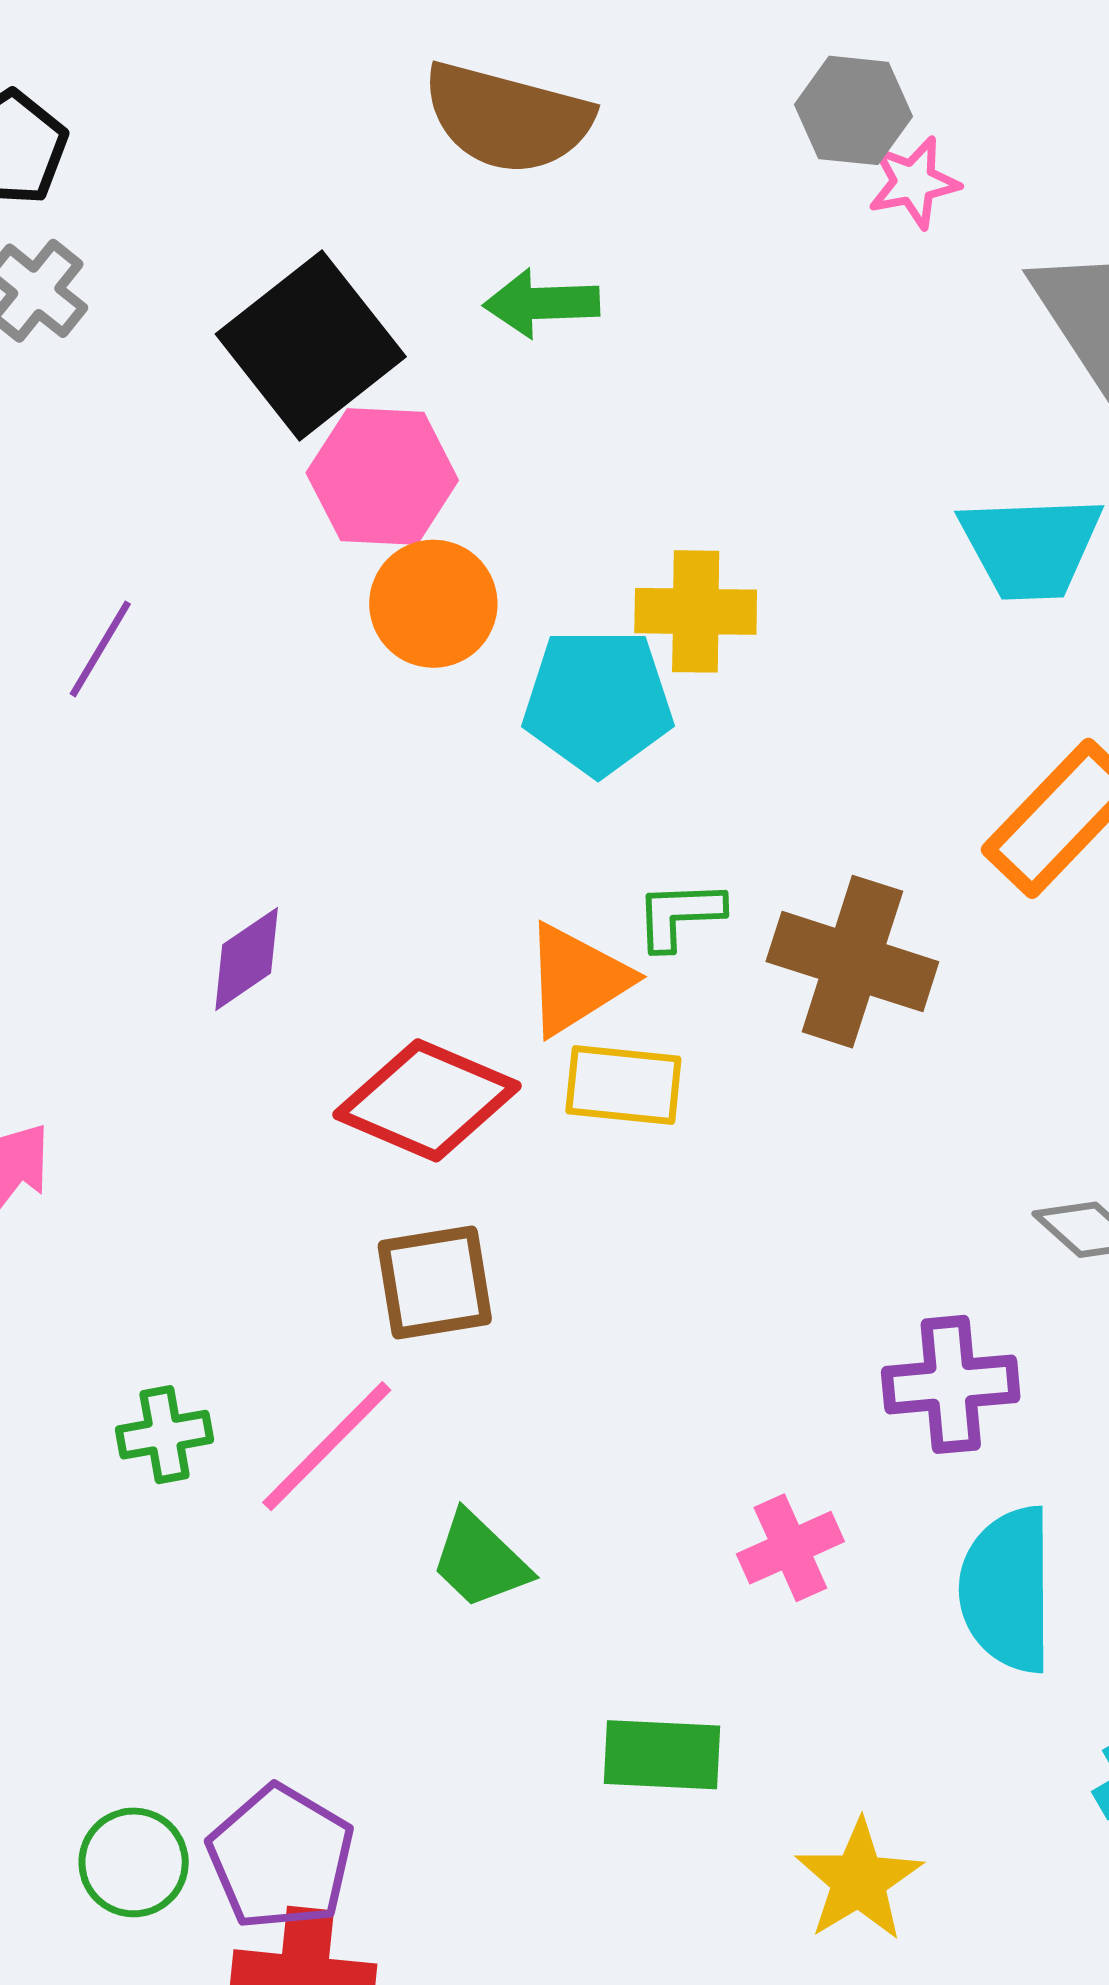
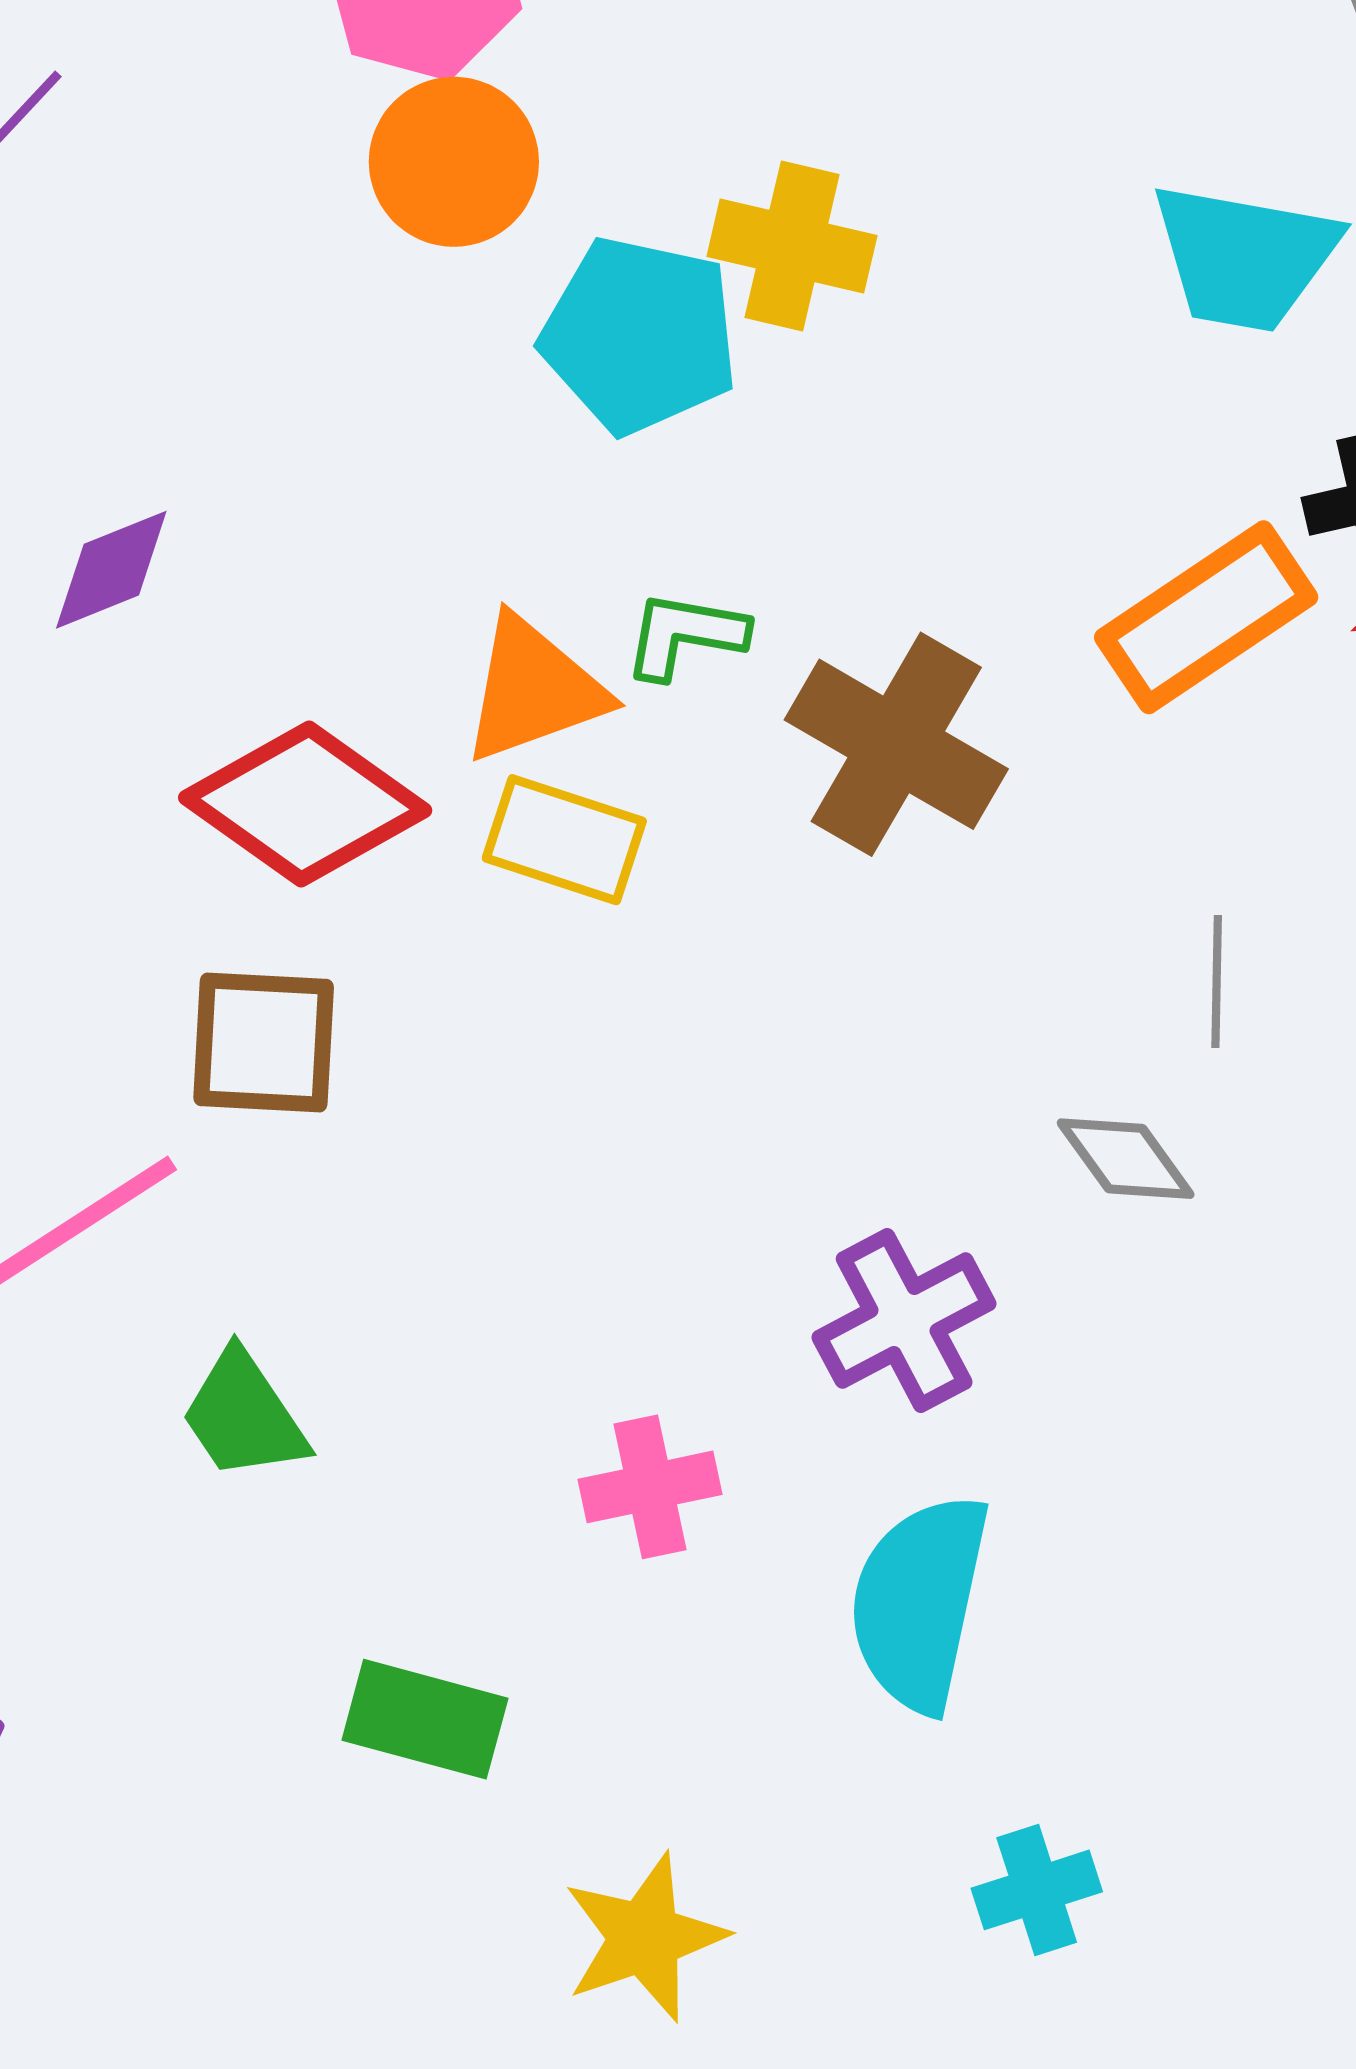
purple cross: (951, 1384) -> (904, 1321), turned -35

